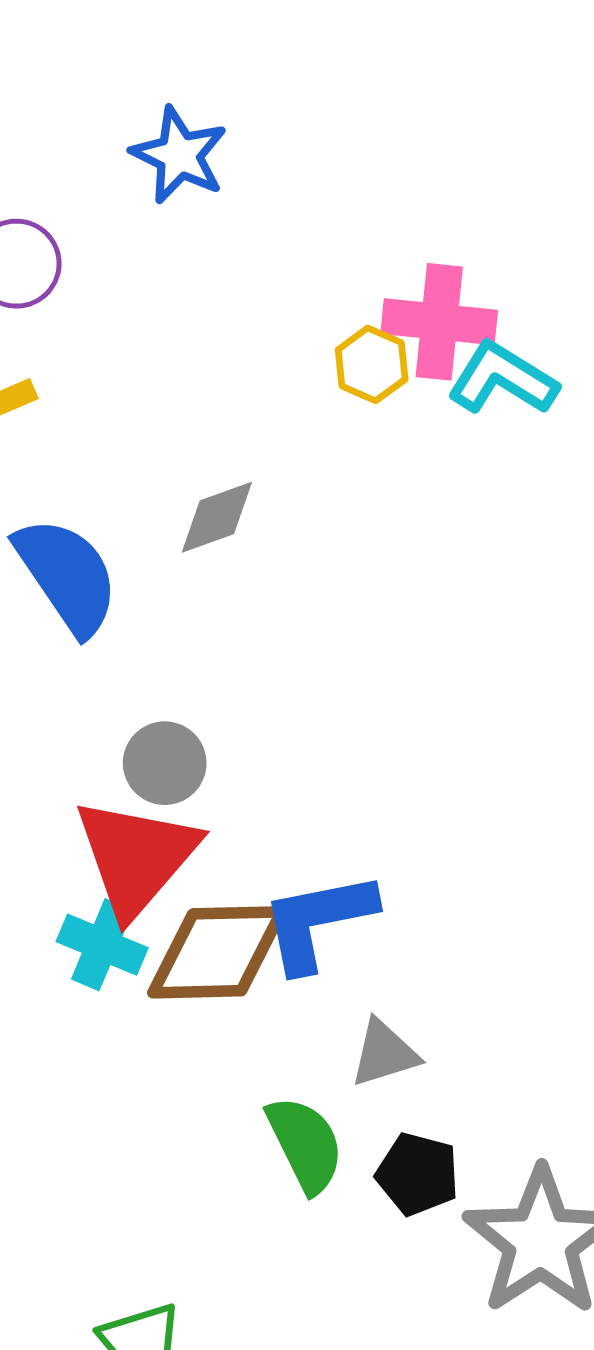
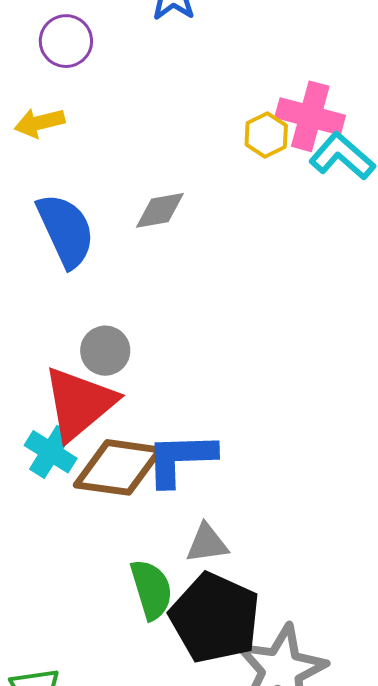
black pentagon: (418, 1174) -> (215, 618), size x1.8

